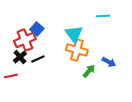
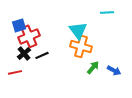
blue square: (37, 29) -> (19, 25), moved, turned 32
blue arrow: (109, 62) -> (114, 70), moved

